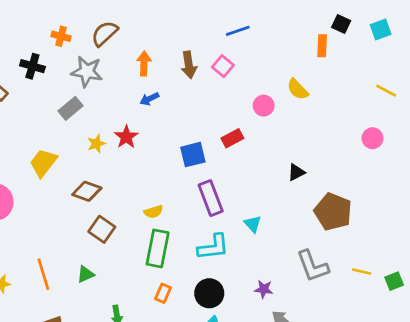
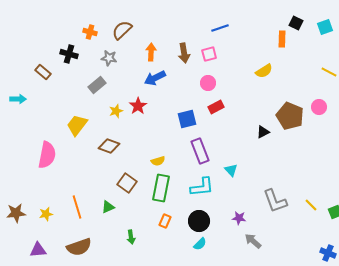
pink square: (223, 66) -> (209, 54), turned 35
gray star: (87, 72) -> (109, 58), size x0.7
yellow semicircle: (298, 89) -> (264, 71), turned -78
blue arrow: (149, 99) -> (155, 78), size x1.5
pink circle: (264, 106) -> (208, 83), moved
brown pentagon: (333, 212) -> (290, 116), moved
brown square: (102, 229) -> (127, 183), moved
yellow line: (362, 272) -> (311, 205), turned 32

